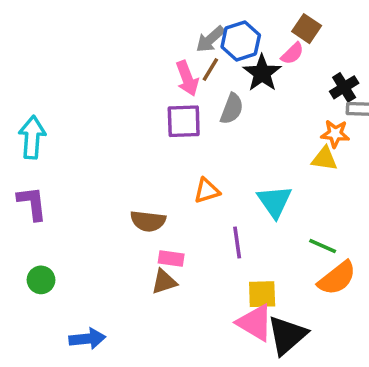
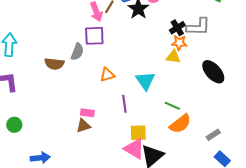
black cross: (344, 87) -> (177, 28), moved
gray semicircle: (232, 109) -> (77, 52), moved
brown semicircle: (148, 221) -> (54, 64), moved

